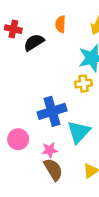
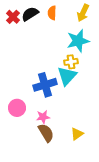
red cross: (13, 29) -> (13, 17), turned 32
black semicircle: (34, 42) -> (30, 14), moved
cyan triangle: (79, 132) -> (67, 76), moved

